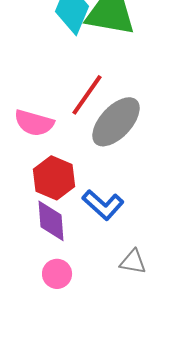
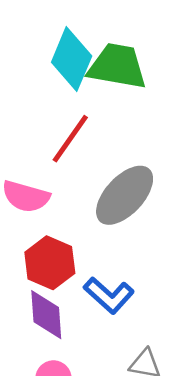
red line: (87, 95) -> (70, 139), moved

